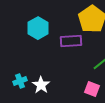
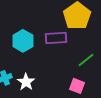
cyan hexagon: (38, 28) -> (23, 41), moved

